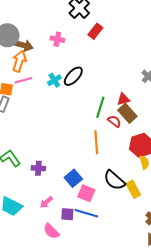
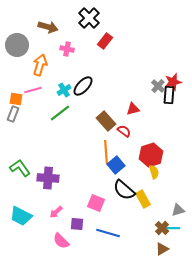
brown arrow: (23, 45) -> (48, 27), moved
orange arrow: (19, 61) -> (40, 65), moved
green line: (100, 107) -> (60, 113), moved, turned 35
brown rectangle: (127, 113) -> (106, 121), moved
purple cross: (38, 168) -> (48, 178), size x1.5
blue square: (73, 178) -> (116, 165), moved
blue line: (86, 213) -> (108, 233), moved

